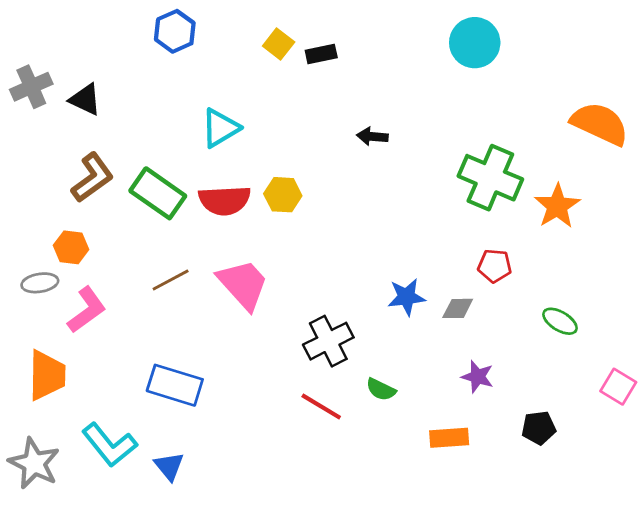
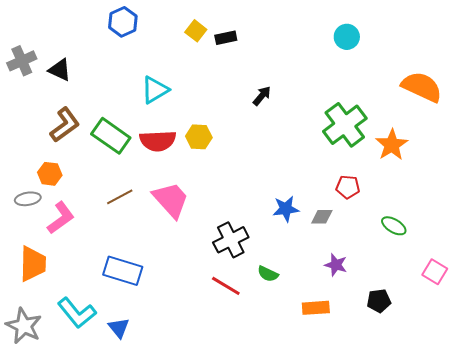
cyan circle: (475, 43) -> (347, 37), moved, size x0.7
black arrow: (372, 136) -> (262, 96), turned 125
green cross: (490, 178) -> (345, 125), turned 30

